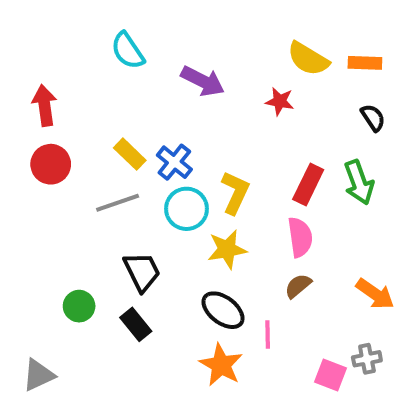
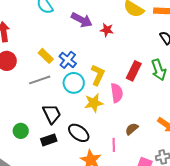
red star: (280, 101) -> (107, 30), moved
pink semicircle: (300, 237) -> (117, 93), moved
brown semicircle: (298, 286) -> (132, 129), moved
black ellipse: (223, 310) -> (79, 133), moved
black rectangle: (136, 324) -> (49, 140), turned -70

